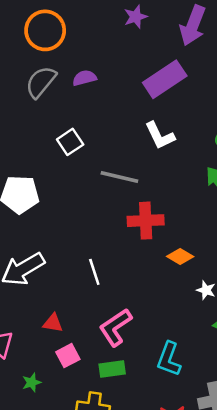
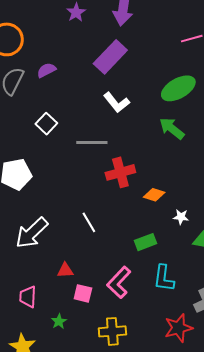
pink L-shape: (115, 327) -> (119, 282), moved
pink square: (68, 356) -> (83, 293), turned -36
green rectangle: (112, 369) -> (145, 242), moved

